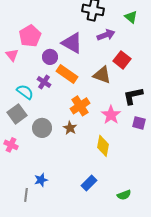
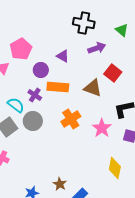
purple triangle: (72, 43) -> (63, 56), size x0.6
orange rectangle: (67, 74) -> (58, 87), turned -30
gray circle: (42, 128) -> (33, 121), moved
brown star: (70, 128) -> (60, 184), moved
yellow diamond: (103, 146) -> (115, 168), moved

